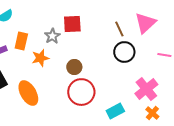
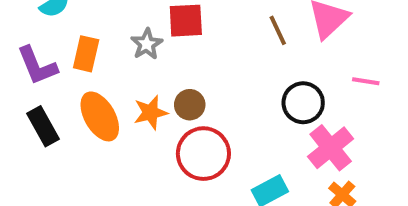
black circle: (124, 52) -> (303, 103), moved
orange star: (40, 58) -> (151, 113), moved
orange ellipse: (28, 93) -> (100, 116), moved

